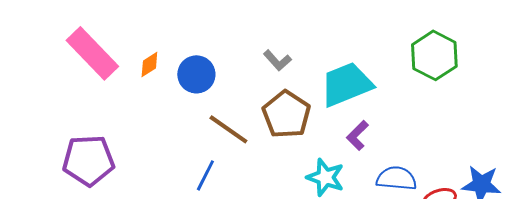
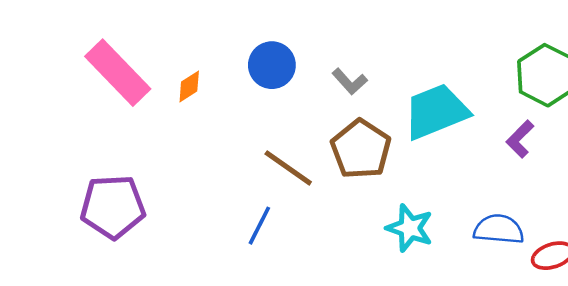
blue circle: (196, 74) -> (272, 65), moved
purple L-shape: (357, 135) -> (520, 139), moved

